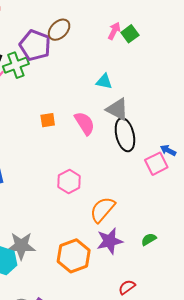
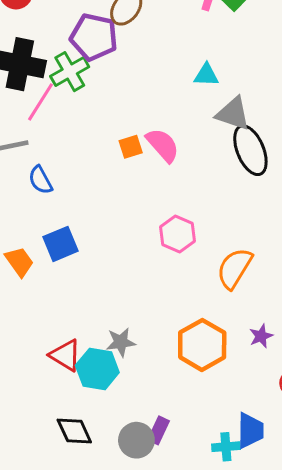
pink semicircle: (85, 123) -> (163, 145), moved
purple star: (110, 241) -> (261, 336), moved, size x0.6
gray star: (21, 246) -> (121, 342), size x0.7

